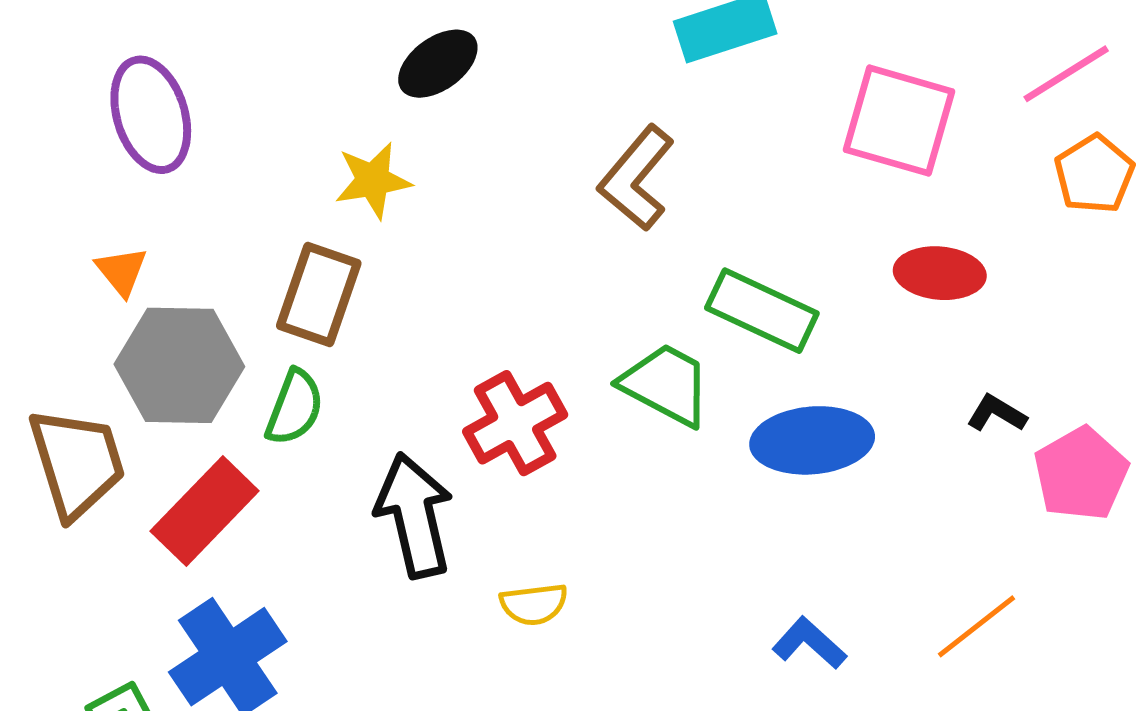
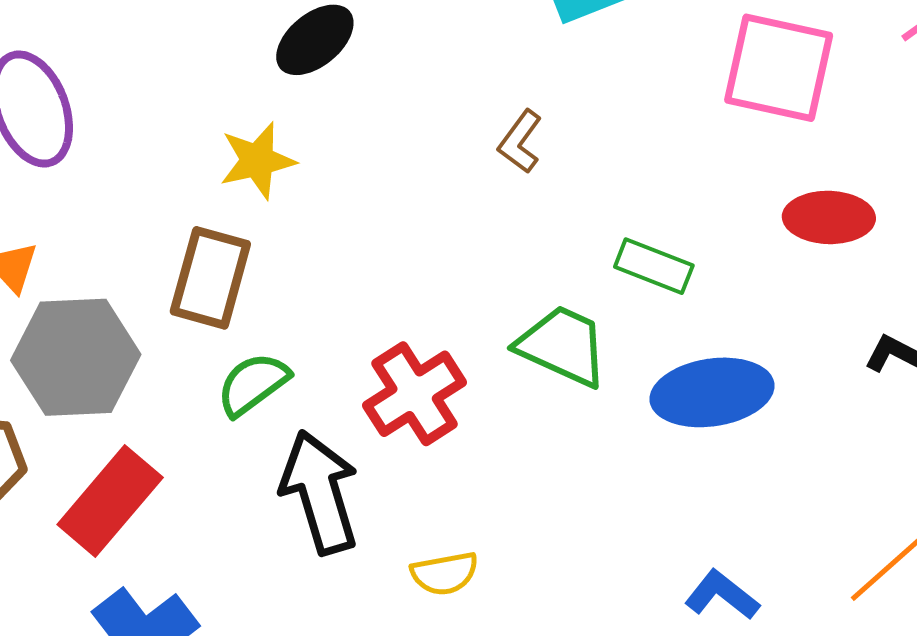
brown L-shape: (636, 178) -> (520, 142), size x0.6
green rectangle: (762, 311) -> (654, 266), size x0.7
green semicircle: (295, 407) -> (253, 384), moved, turned -144

